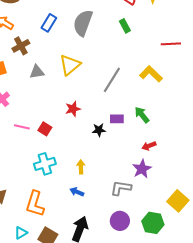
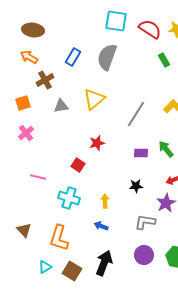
green rectangle: (125, 26) -> (164, 60), moved
pink line: (22, 127) -> (38, 177), moved
red square: (45, 129) -> (78, 165), moved
black star: (99, 130) -> (136, 186), moved
cyan cross: (45, 164) -> (69, 198), turned 35

